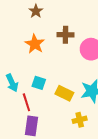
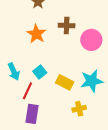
cyan square: (39, 83) -> (40, 72), turned 32
red line: (26, 102) -> (27, 91), turned 42

